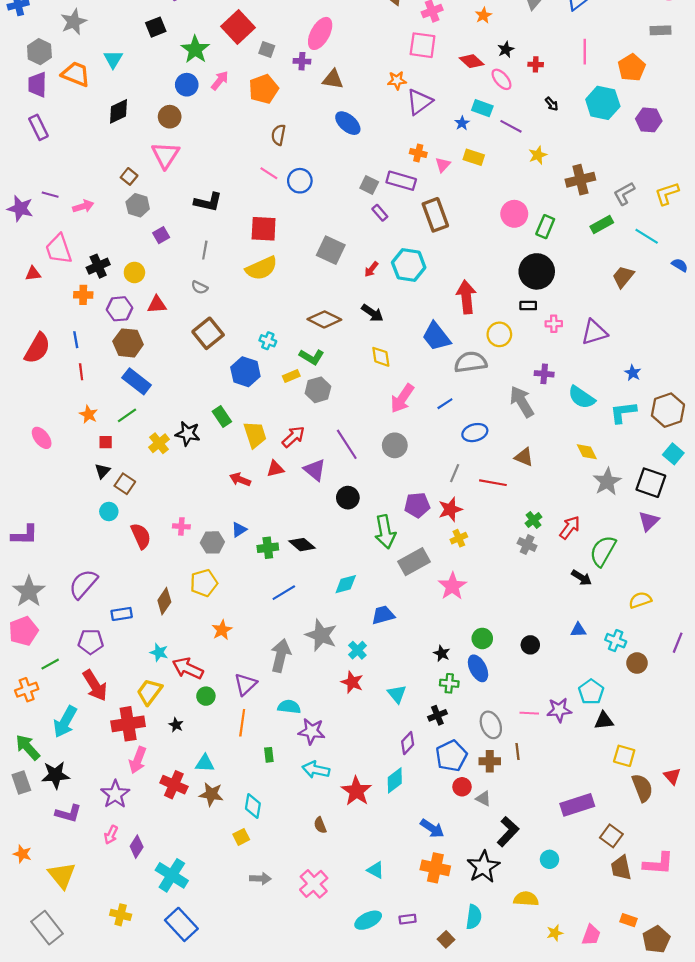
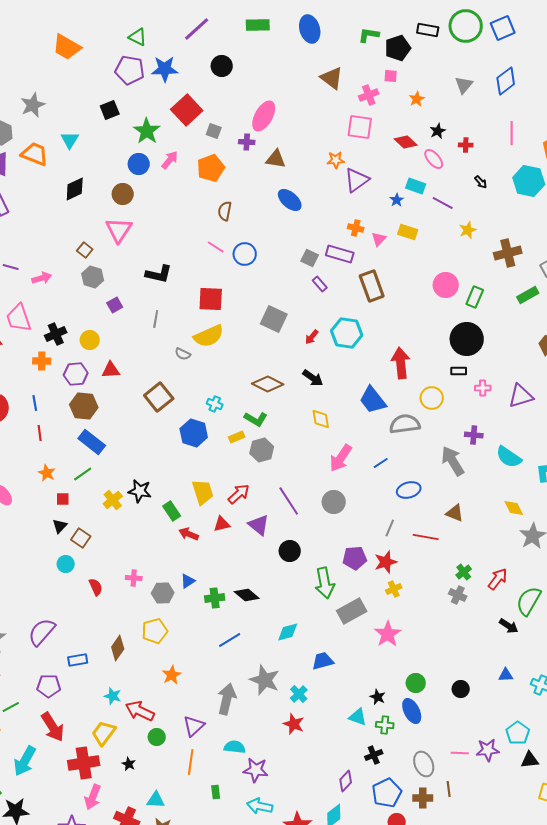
gray semicircle: (200, 287) -> (183, 354), moved
green rectangle: (222, 417) -> (172, 511), moved
red semicircle: (141, 536) -> (96, 587), size x0.7
cyan triangle: (397, 694) -> (358, 717), moved, turned -30

